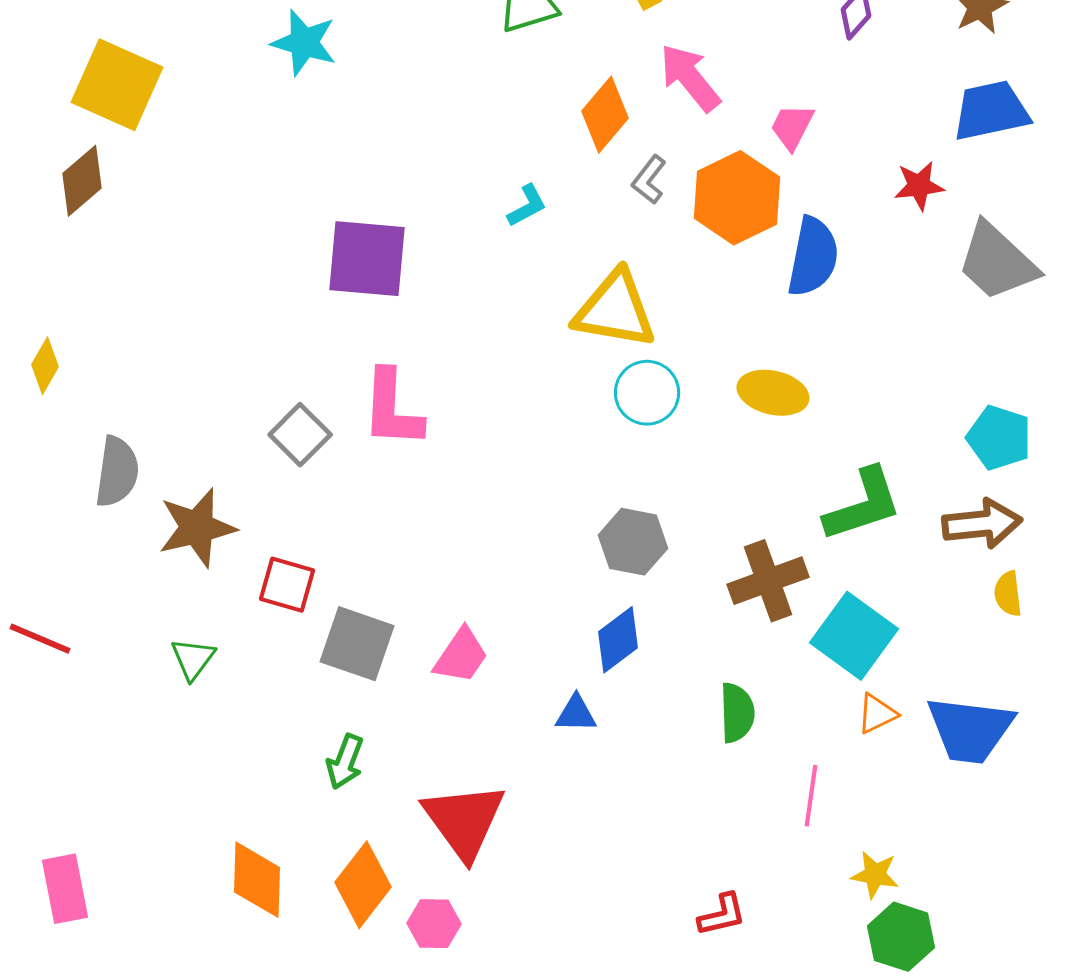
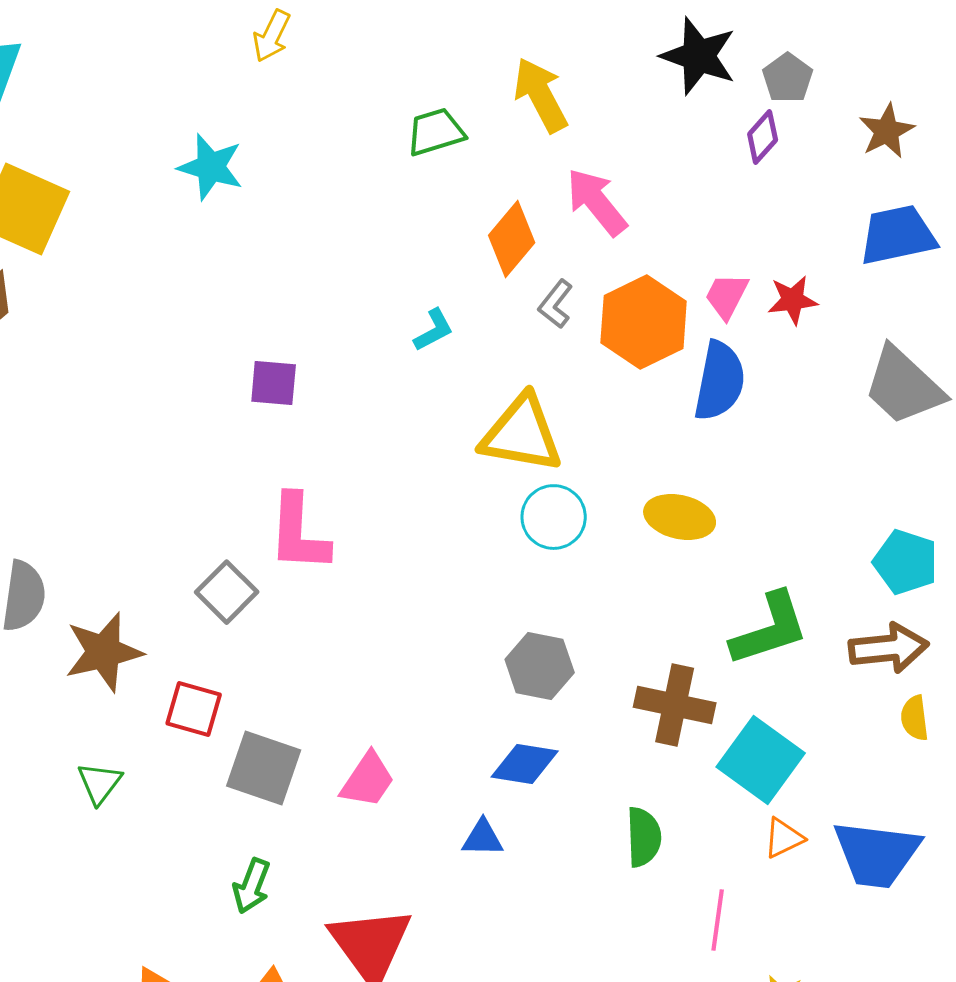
pink trapezoid: (792, 127) -> (727, 296), moved
red star: (919, 186) -> (793, 300), moved
purple square: (367, 259) -> (274, 383), size x0.6
gray square: (300, 435) -> (227, 592), moved
brown cross: (768, 581) -> (675, 705), turned 32
blue diamond: (618, 640) -> (525, 764), turned 46

